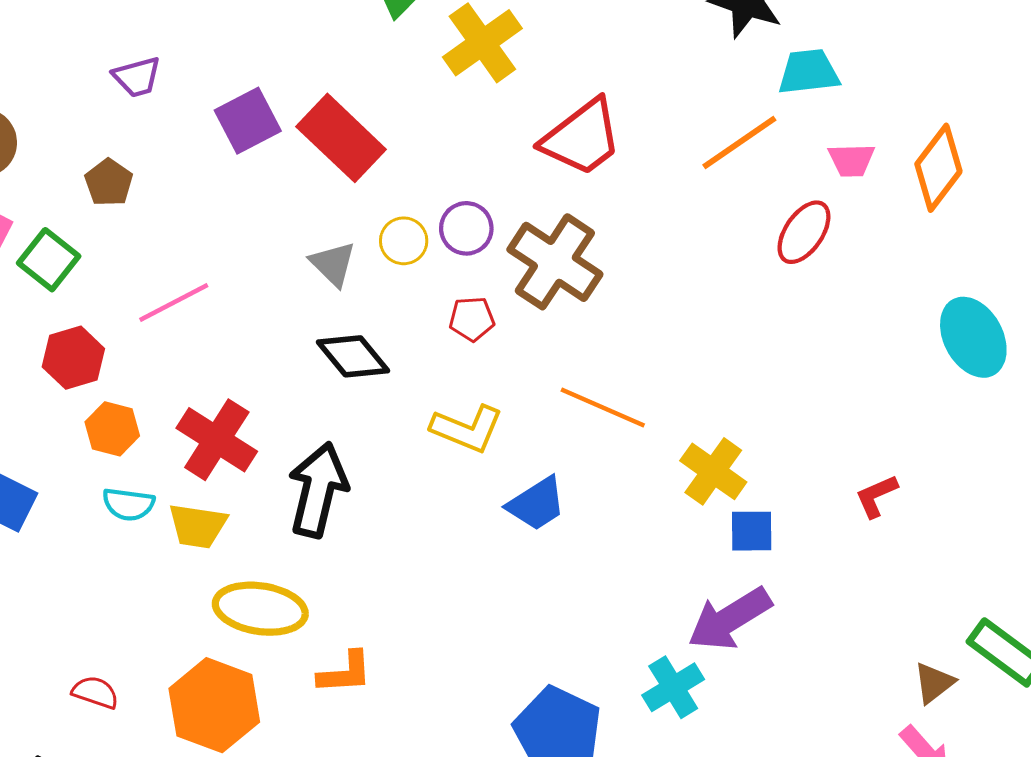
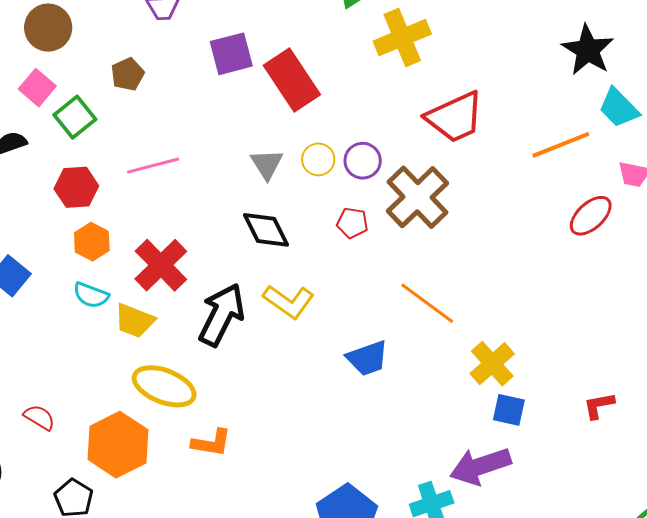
cyan trapezoid: (809, 72) -> (619, 108), turned -141
yellow L-shape: (467, 429) -> (289, 302), moved

